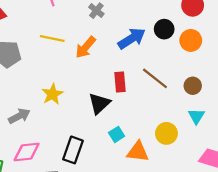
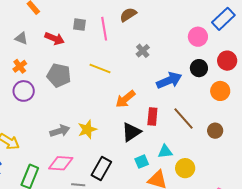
black circle: (164, 29) -> (199, 68), moved
orange arrow: (86, 47) -> (125, 99), moved
yellow star: (52, 94) -> (87, 129), moved
cyan triangle: (196, 116) -> (165, 151), moved, turned 42

